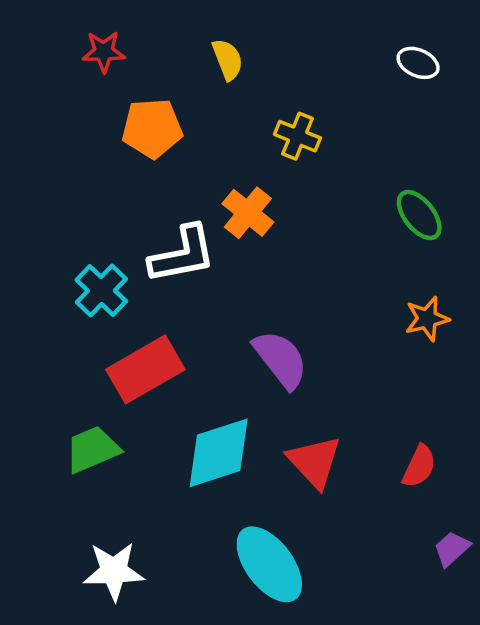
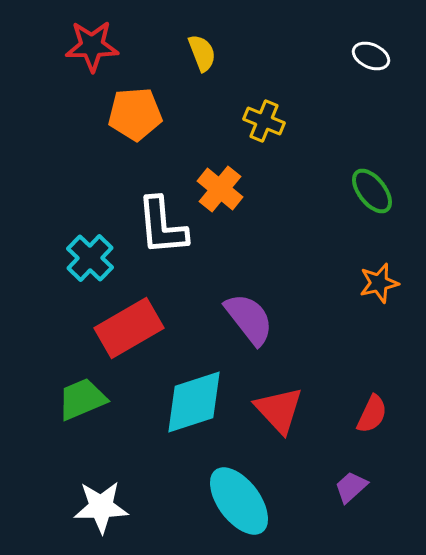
red star: (104, 52) -> (92, 46), size x1.4
white L-shape: (183, 254) -> (162, 226), turned 96
purple trapezoid: (452, 549) -> (351, 487), moved

